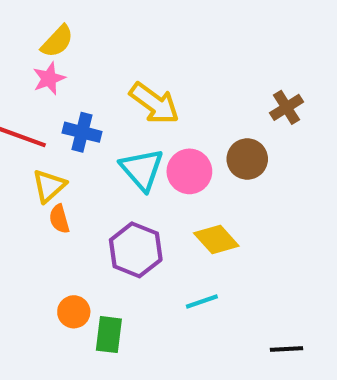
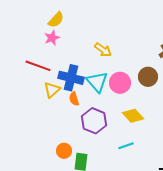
yellow arrow: (154, 103) -> (103, 50), size x0.7
blue cross: (82, 132) -> (71, 78), moved, size x1.4
orange semicircle: (59, 219) -> (74, 99), moved

